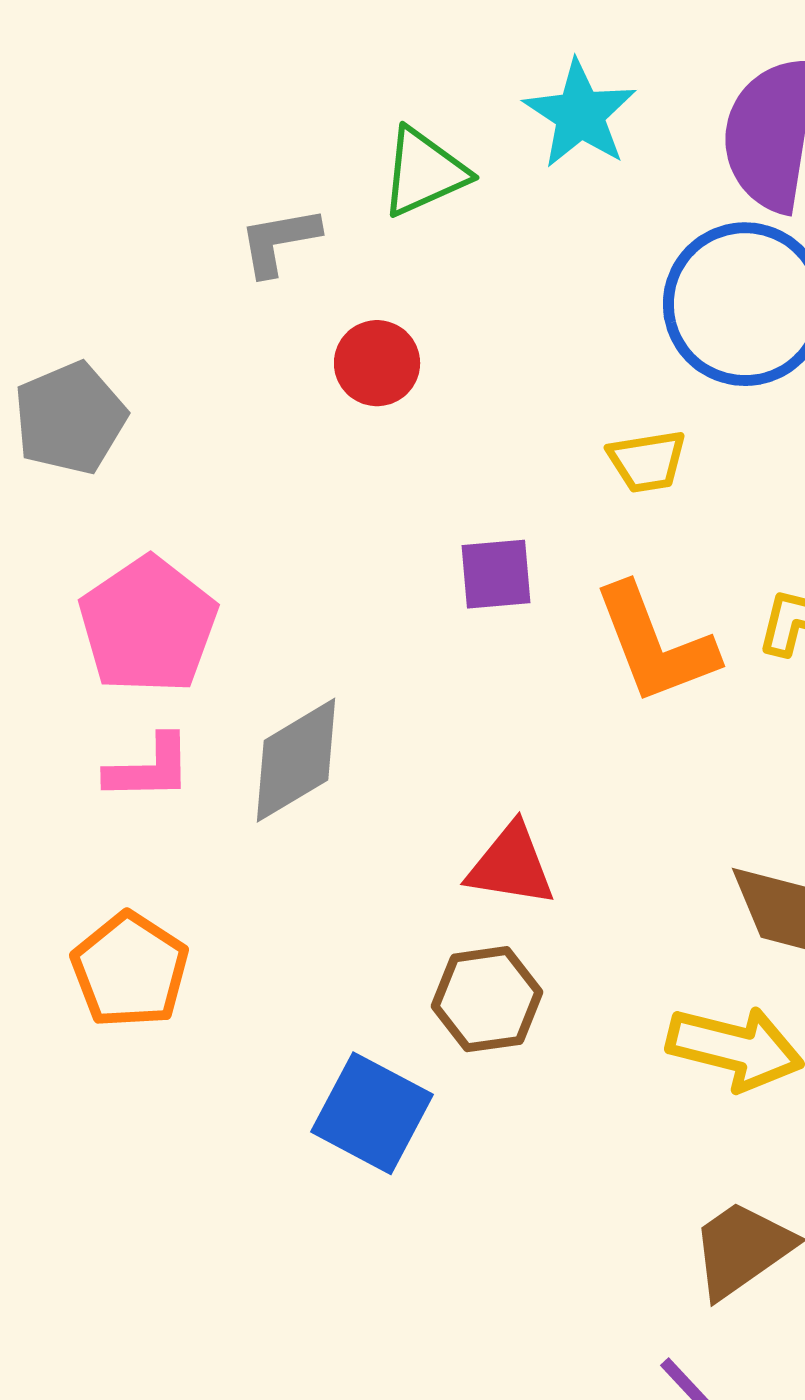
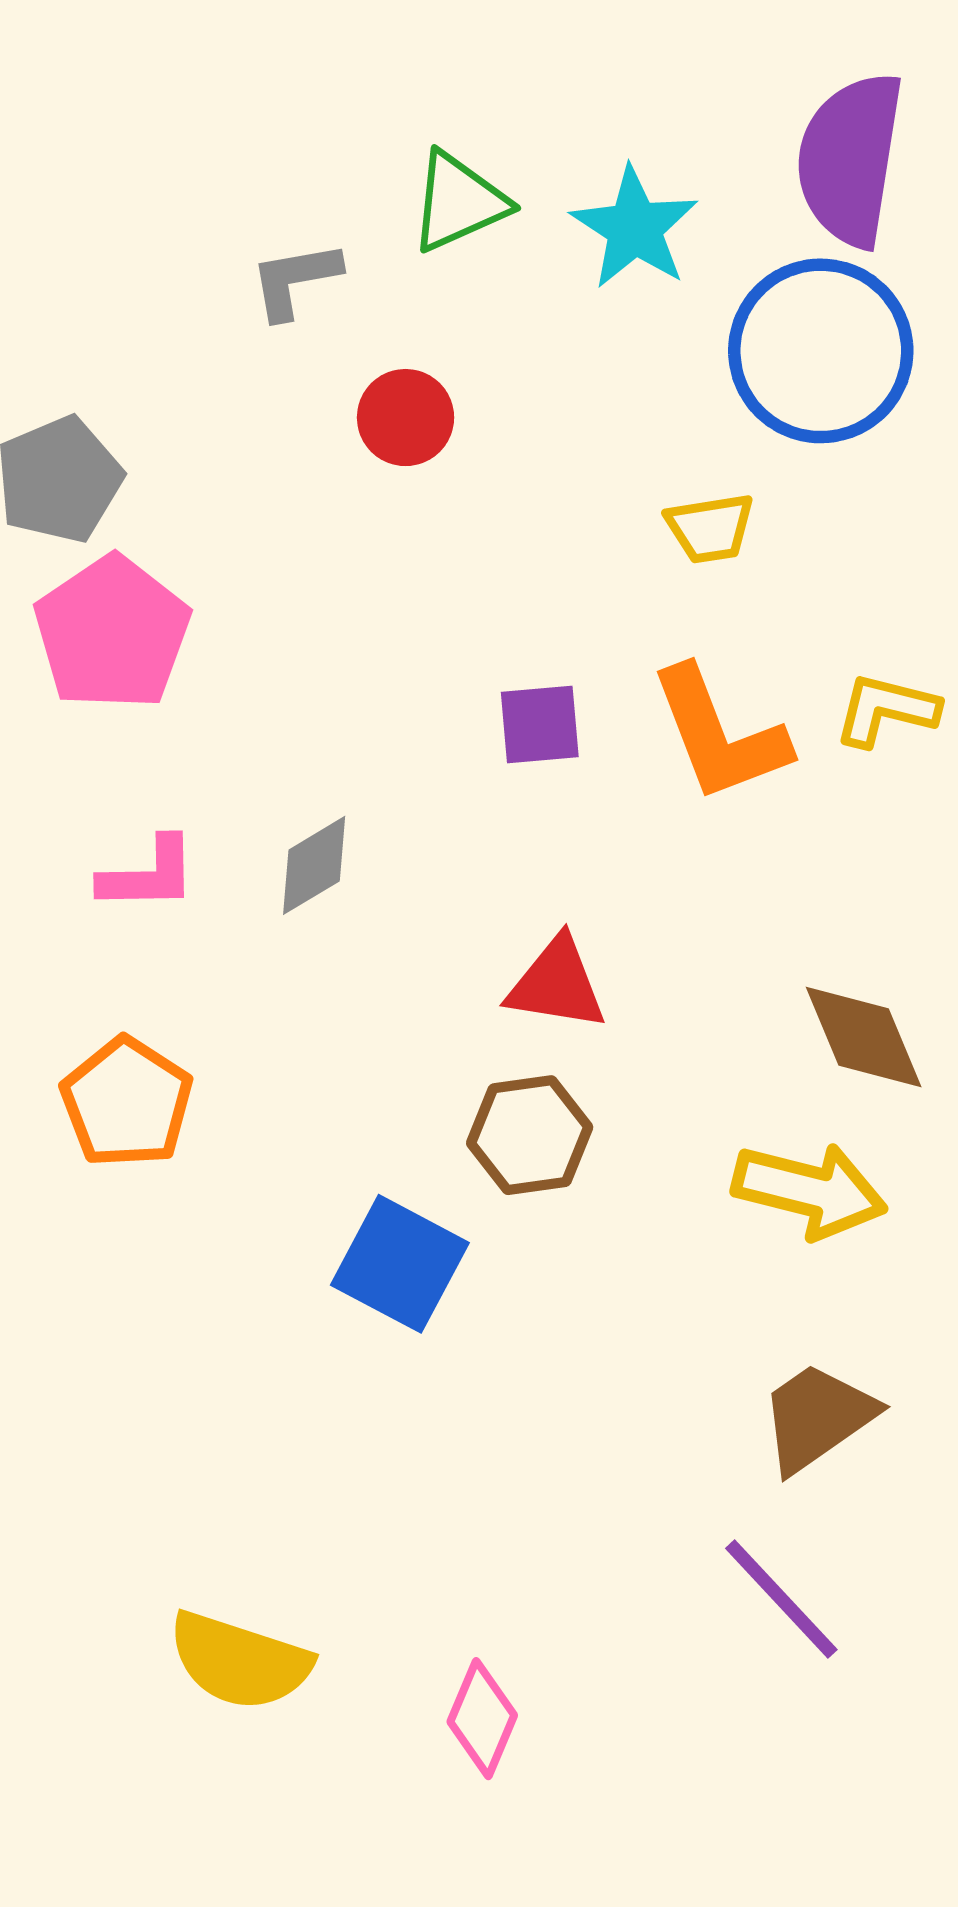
cyan star: (580, 114) -> (635, 228), moved
purple square: (496, 574) -> (540, 724), moved
pink pentagon: (148, 625) -> (112, 633), moved
gray diamond: (296, 760) -> (314, 865), size x0.7

